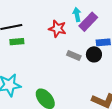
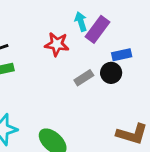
gray rectangle: (74, 55) -> (84, 78), turned -48

